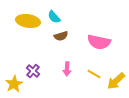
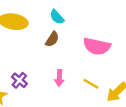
cyan semicircle: (54, 17) -> (57, 17), moved
brown semicircle: (61, 36) -> (52, 39), turned -40

